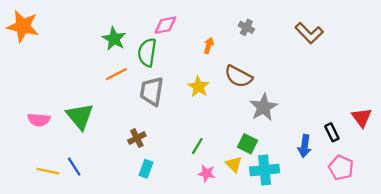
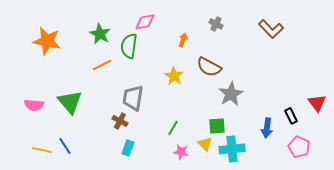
orange star: (23, 26) -> (47, 41), moved
gray trapezoid: (152, 91) -> (133, 98), moved
brown cross: (137, 138) -> (120, 121), turned -35
green square: (248, 144) -> (217, 126), turned -30

